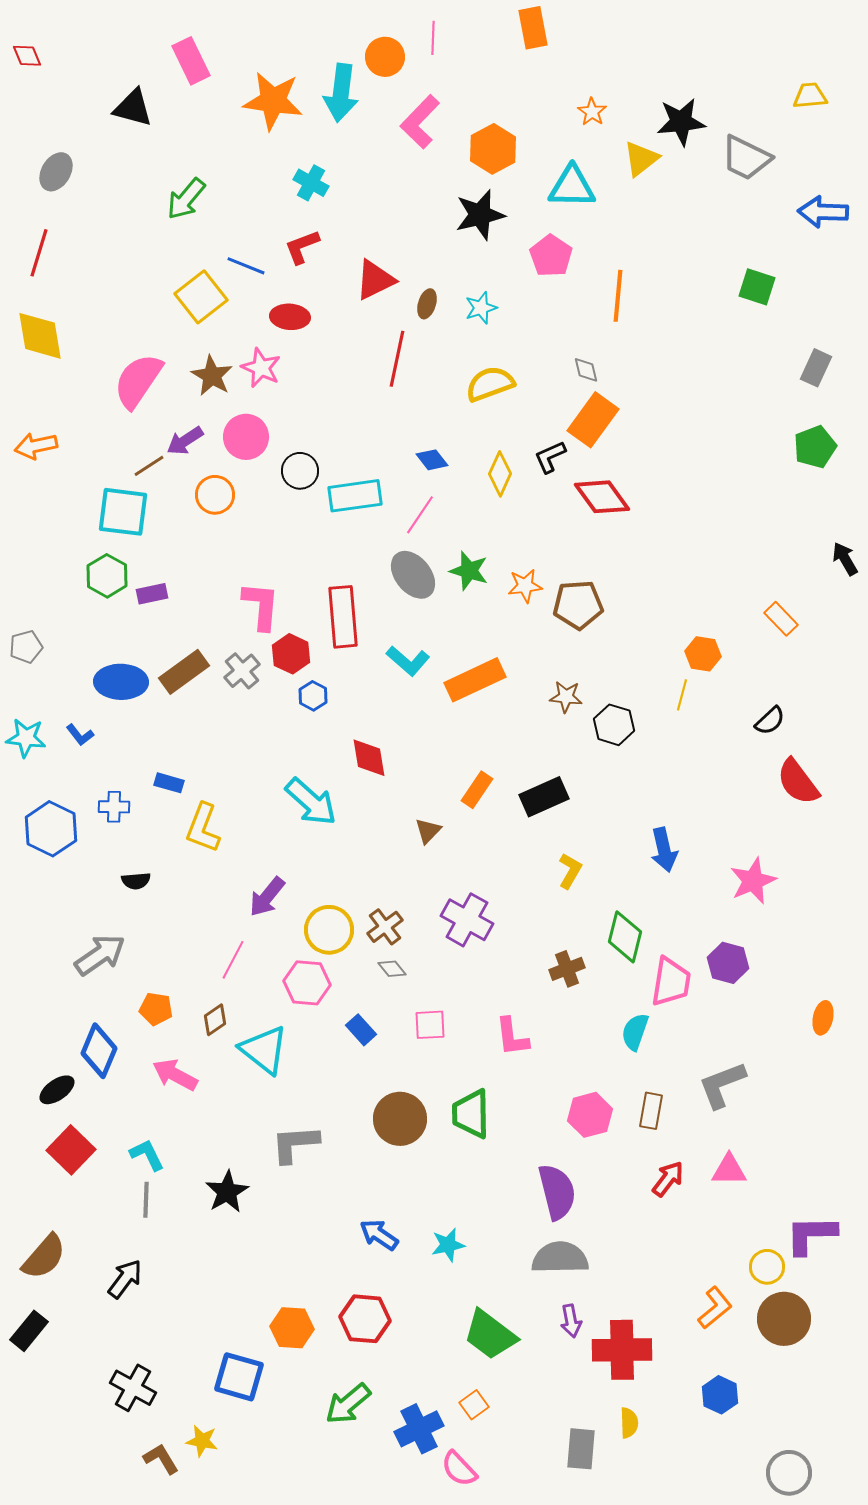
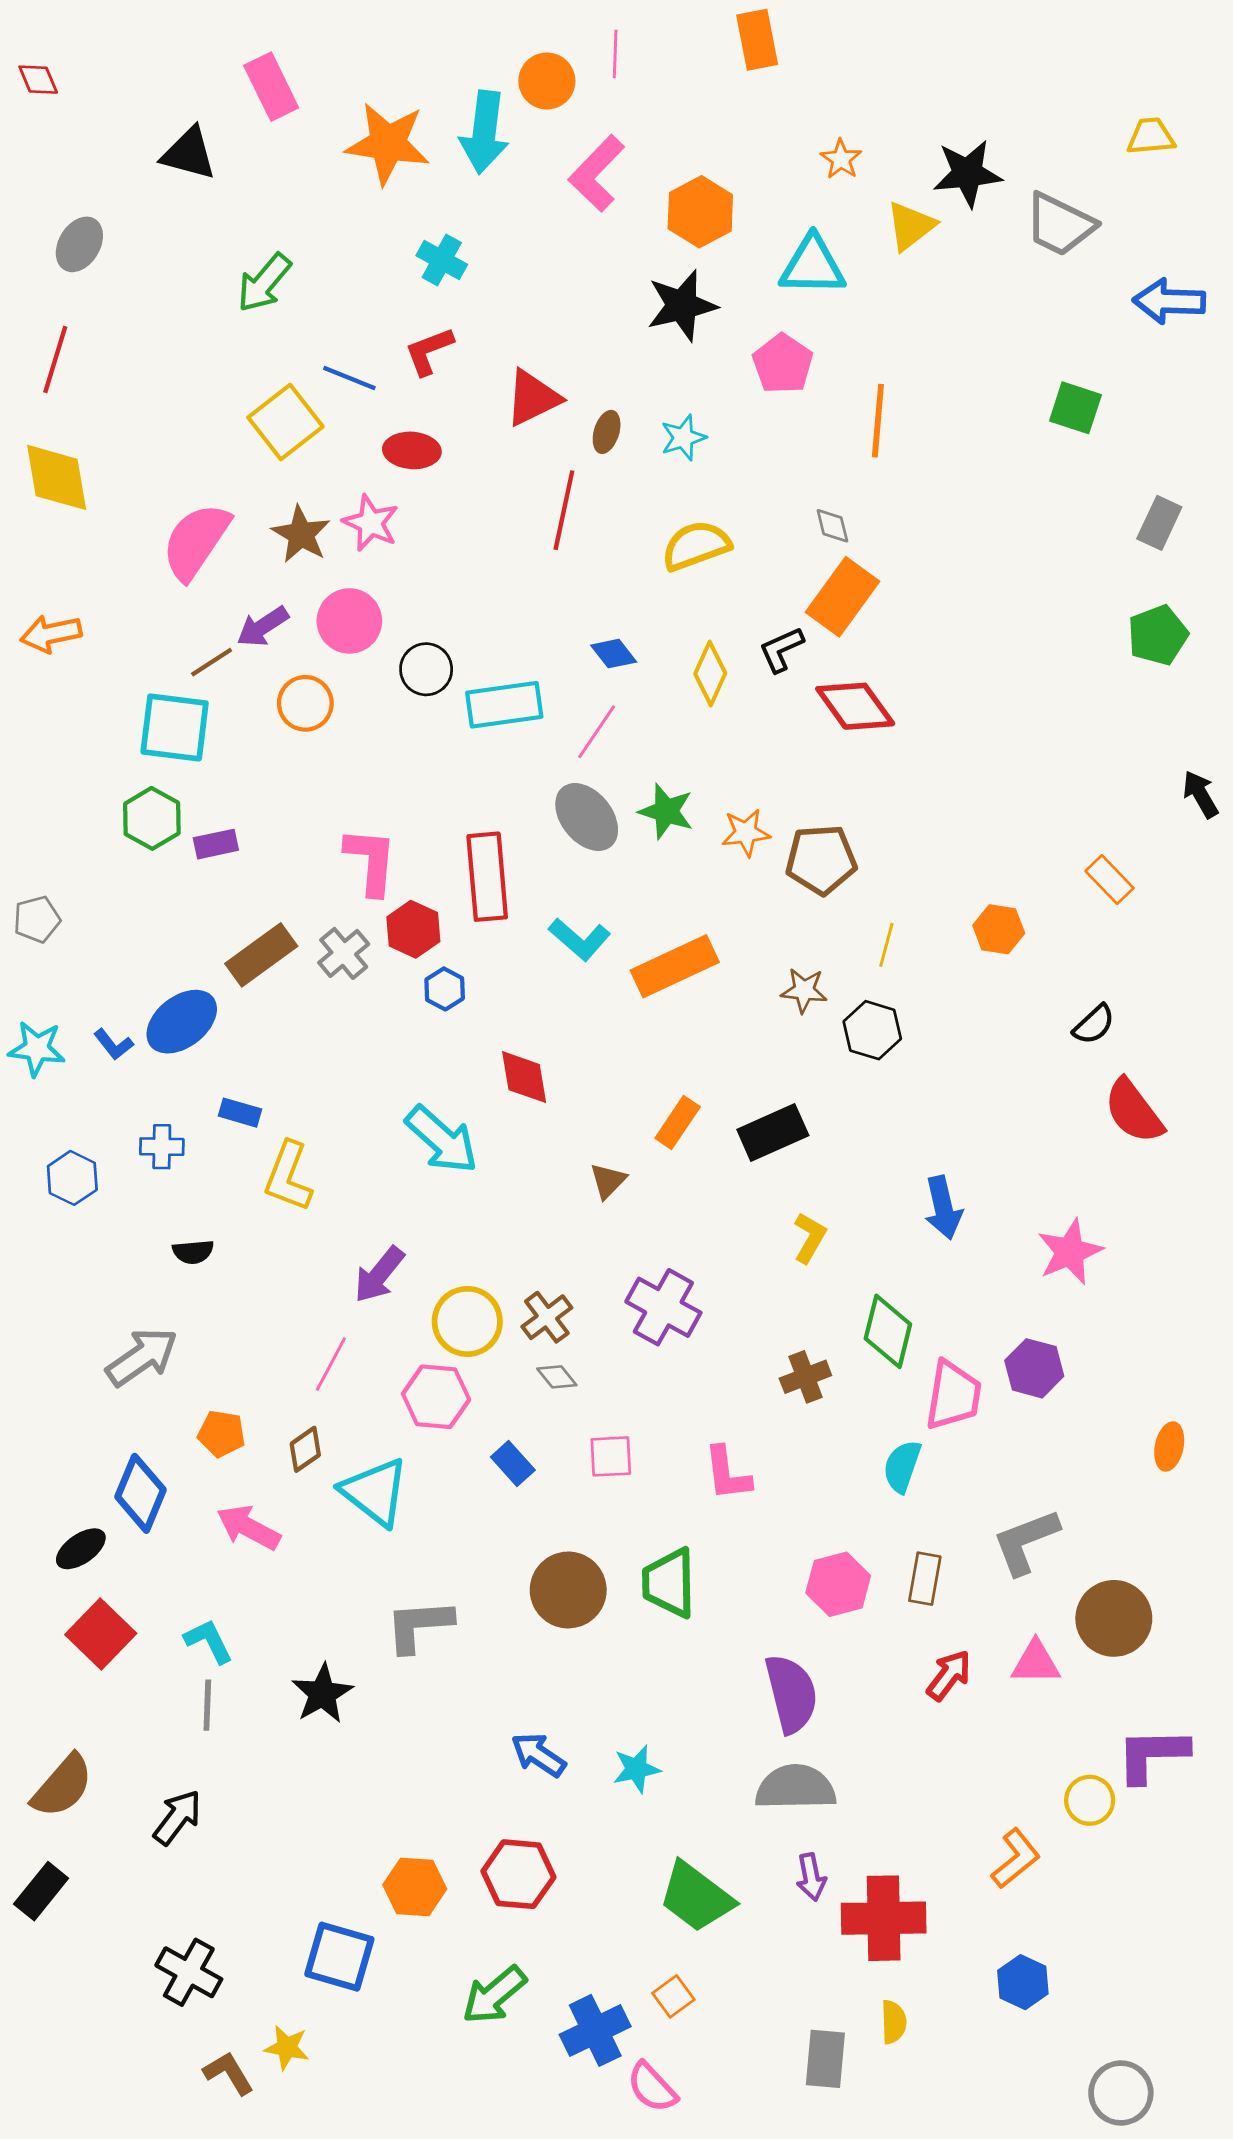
blue ellipse: (121, 682) -> (182, 1022), moved, turned -39
yellow line: (682, 695) -> (886, 945), moved
blue hexagon: (51, 829) -> (72, 1178), size x0.7
brown circle: (784, 1319) -> (1114, 1618), moved

